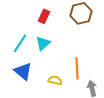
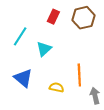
red rectangle: (44, 16) -> (53, 17), moved
cyan line: (20, 43) -> (20, 36), moved

